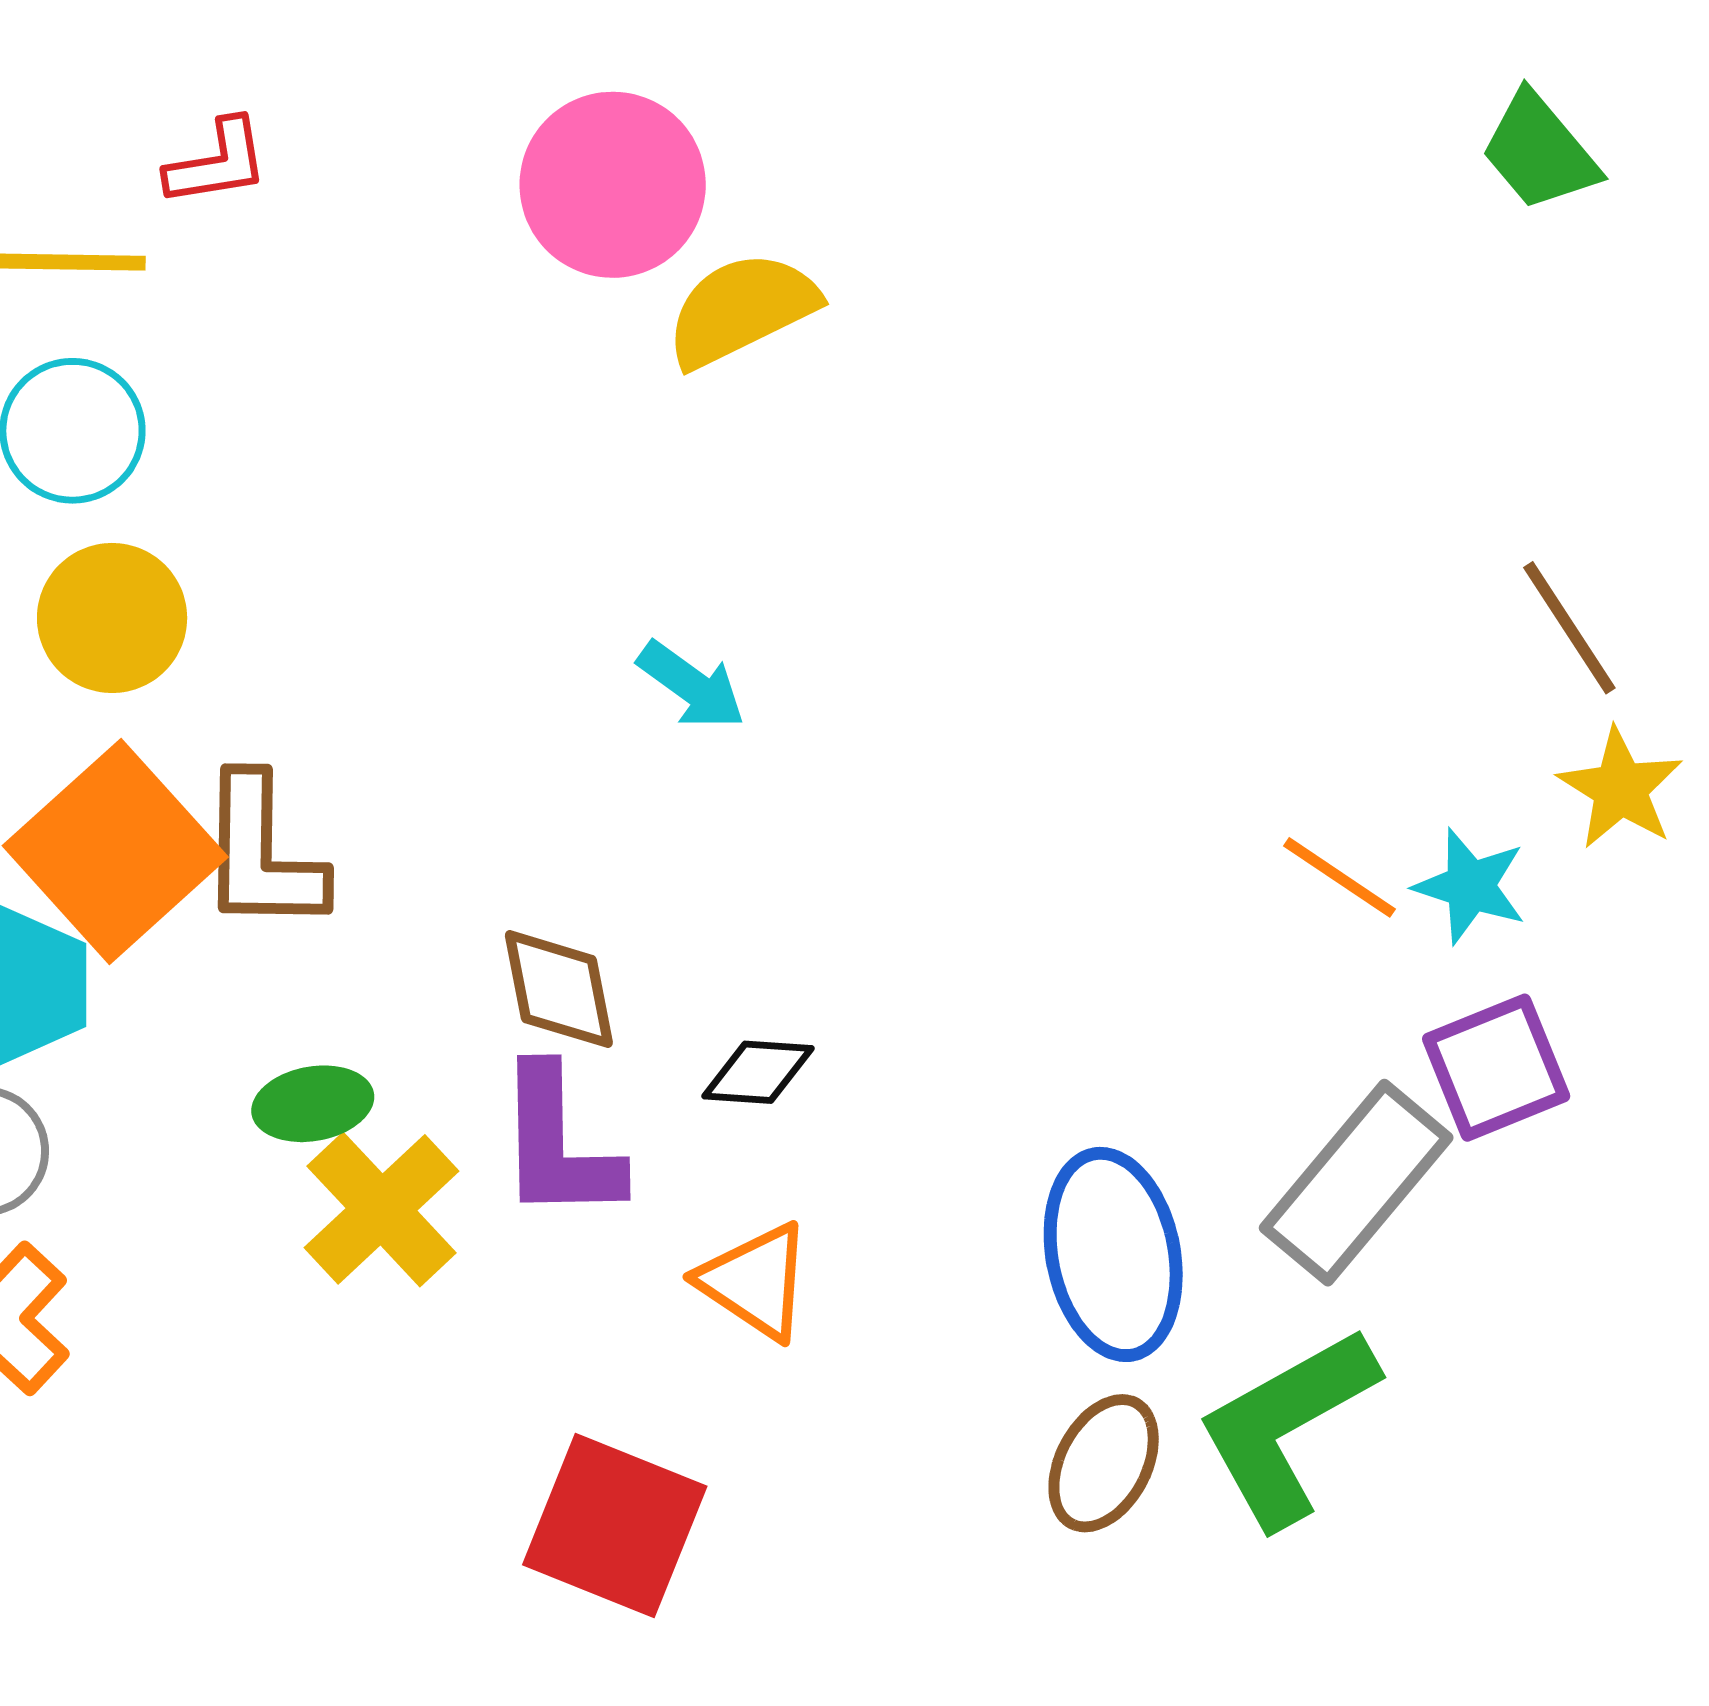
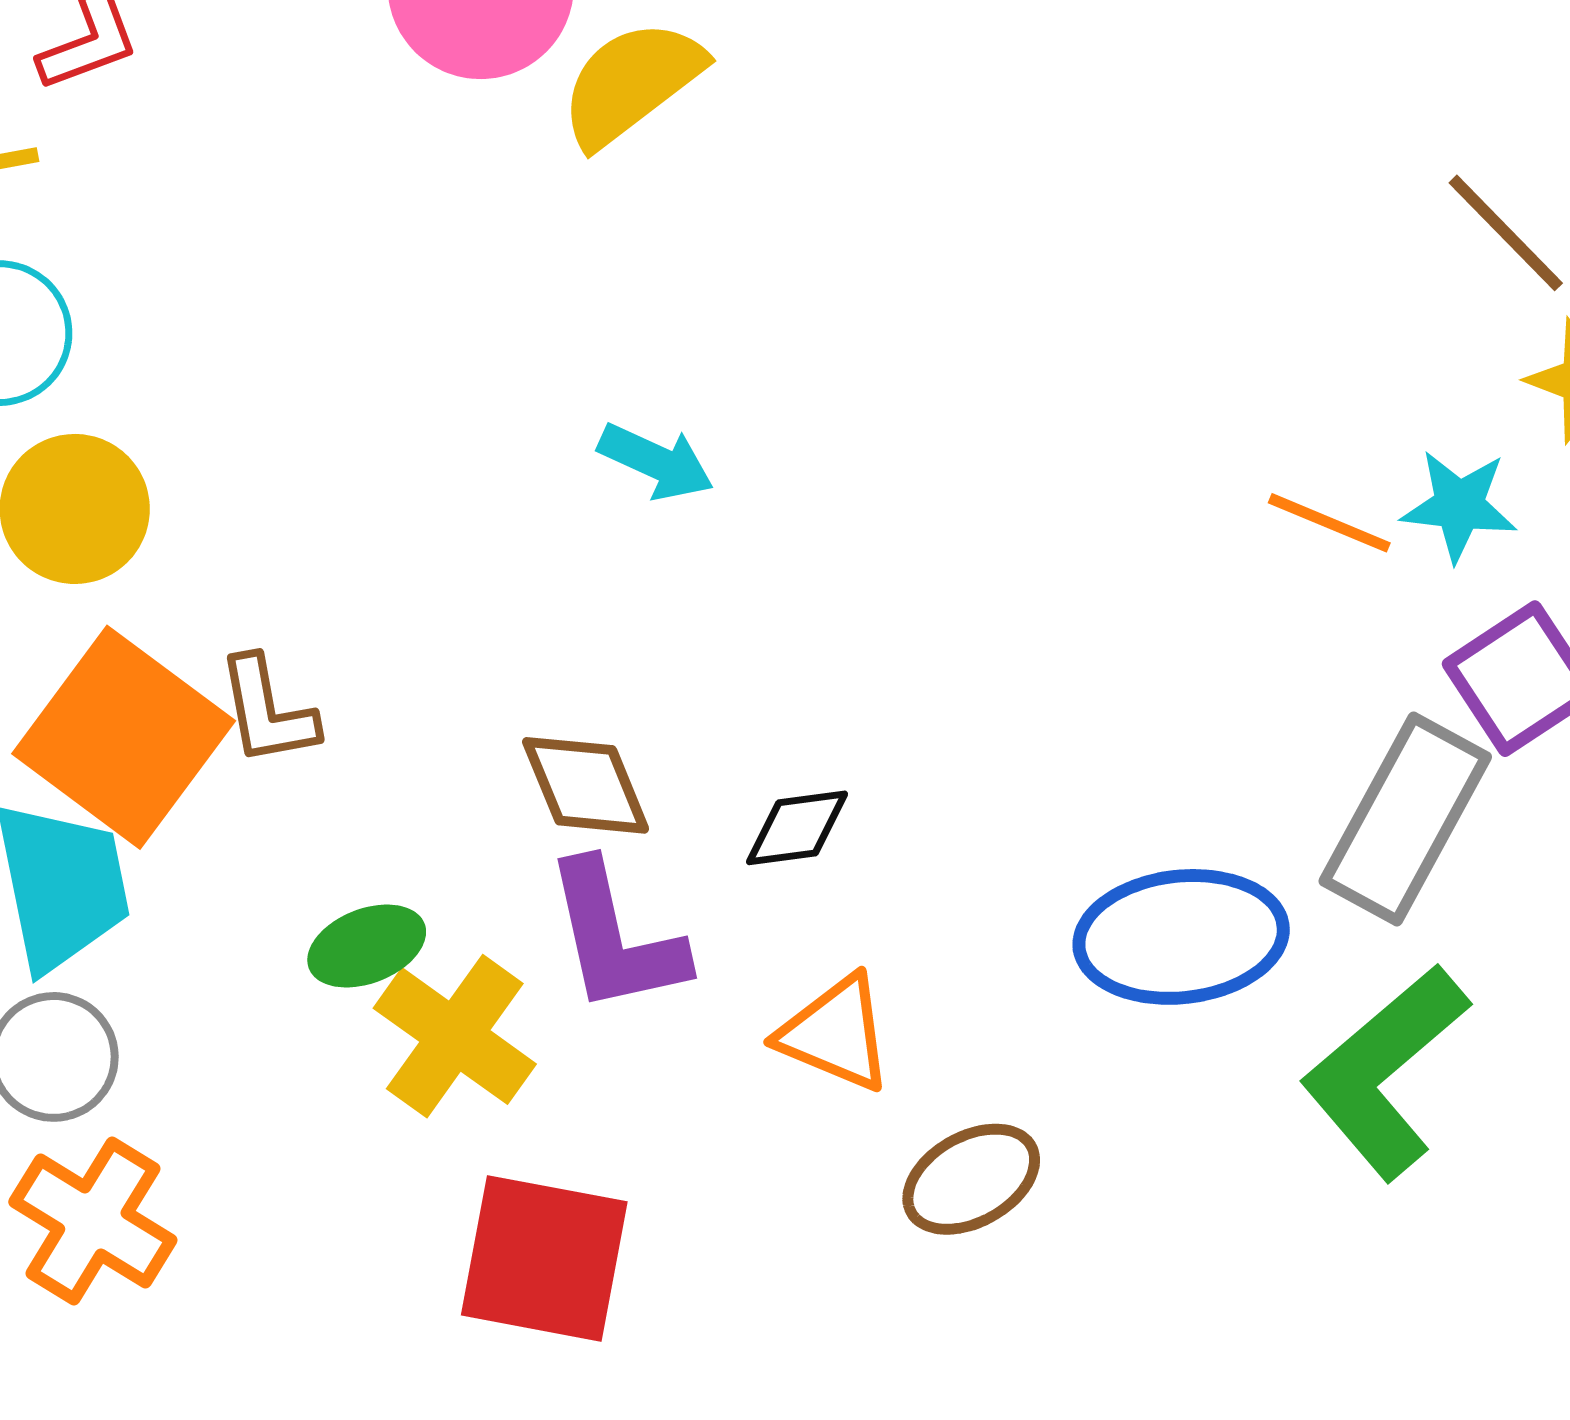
brown L-shape: (261, 854) -> (267, 711), size x0.7
blue ellipse: (1113, 1254) -> (1181, 937), turned -74
brown ellipse: (1104, 1463) -> (971, 1179), moved, turned 44
red square: (615, 1526) -> (544, 1258), moved

